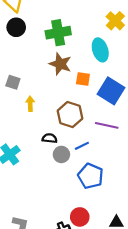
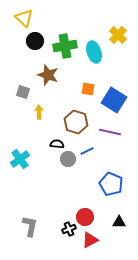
black circle: (16, 27) -> (35, 41), moved
cyan ellipse: (100, 50) -> (94, 52), moved
brown star: (60, 64) -> (48, 75), moved
blue pentagon: (91, 176) -> (111, 184), moved

